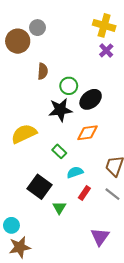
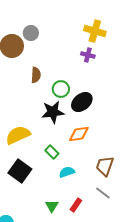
purple cross: (106, 50) -> (88, 55), moved, turned -32
black square: (40, 187) -> (20, 171), moved
red rectangle: (84, 193) -> (76, 205), moved

